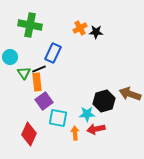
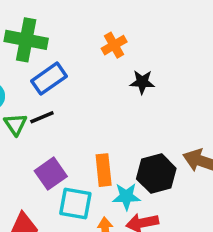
black star: (96, 32) -> (142, 82), moved
blue rectangle: (53, 53) -> (49, 79), moved, turned 30
orange rectangle: (37, 82) -> (104, 170), moved

